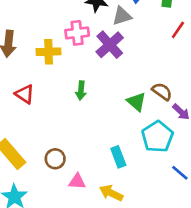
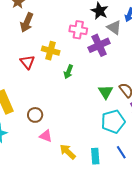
gray triangle: (122, 16) -> (114, 27), turned 35
yellow cross: (49, 52) -> (51, 51), moved
cyan rectangle: (118, 157) -> (95, 156), moved

